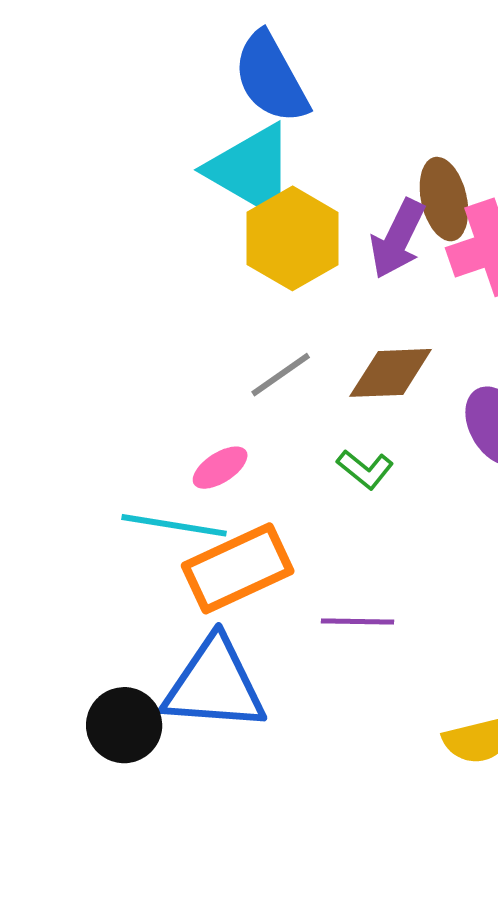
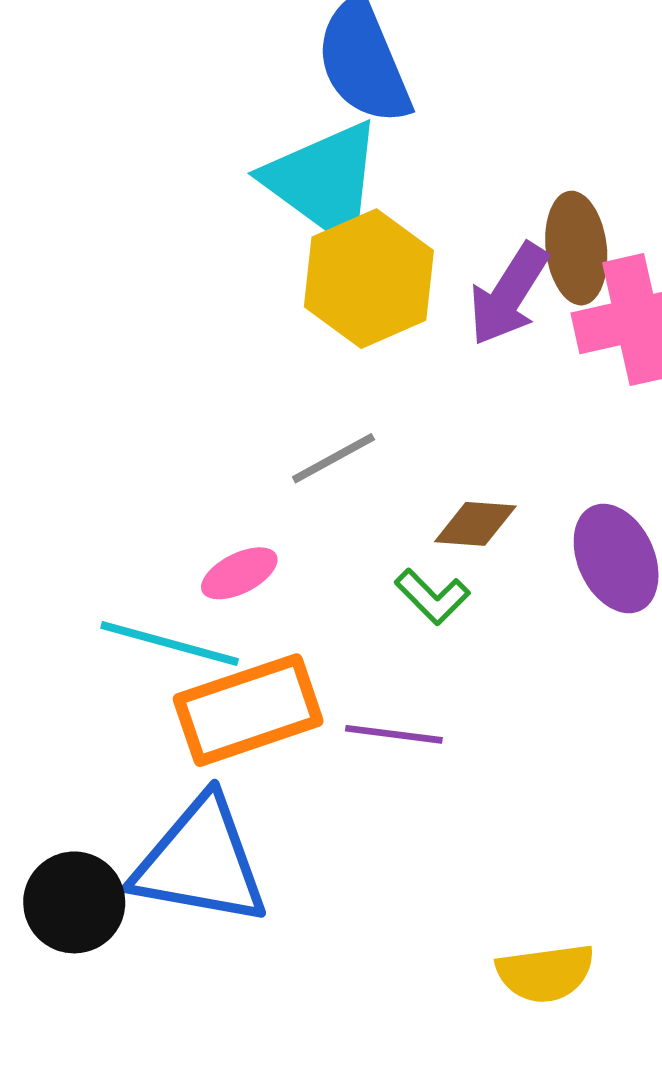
brown diamond: (391, 373) -> (475, 524), moved, size x0.7
purple line: (358, 621) -> (394, 734), moved

